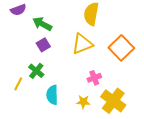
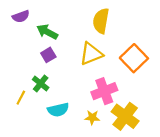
pink cross: (94, 78) -> (104, 91), size x1.6
cyan semicircle: (52, 95) -> (58, 110), turned -102

